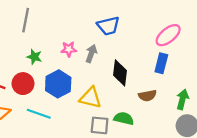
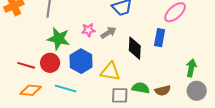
gray arrow: (91, 53) -> (108, 33), turned 42
green star: (34, 57) -> (59, 39), size x1.6
blue rectangle: (161, 63) -> (160, 38), moved
brown semicircle: (147, 96) -> (163, 90), moved

